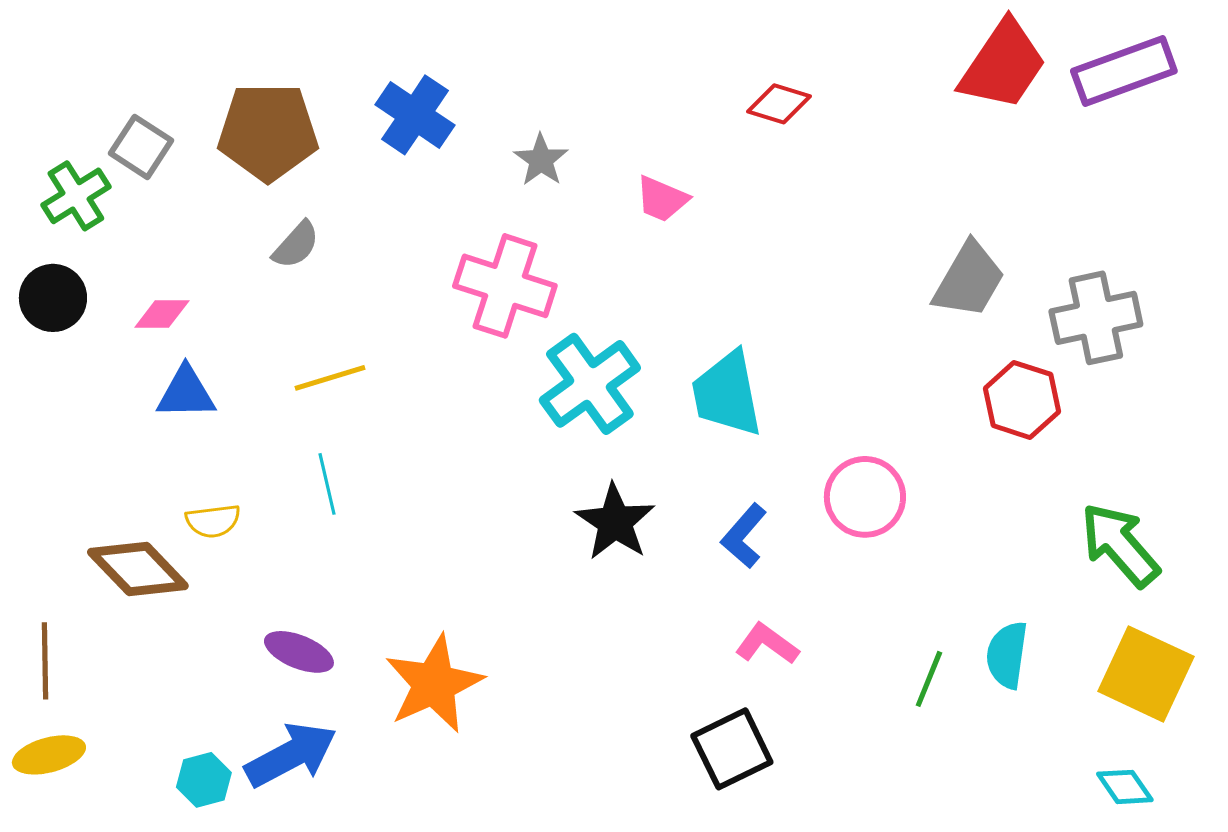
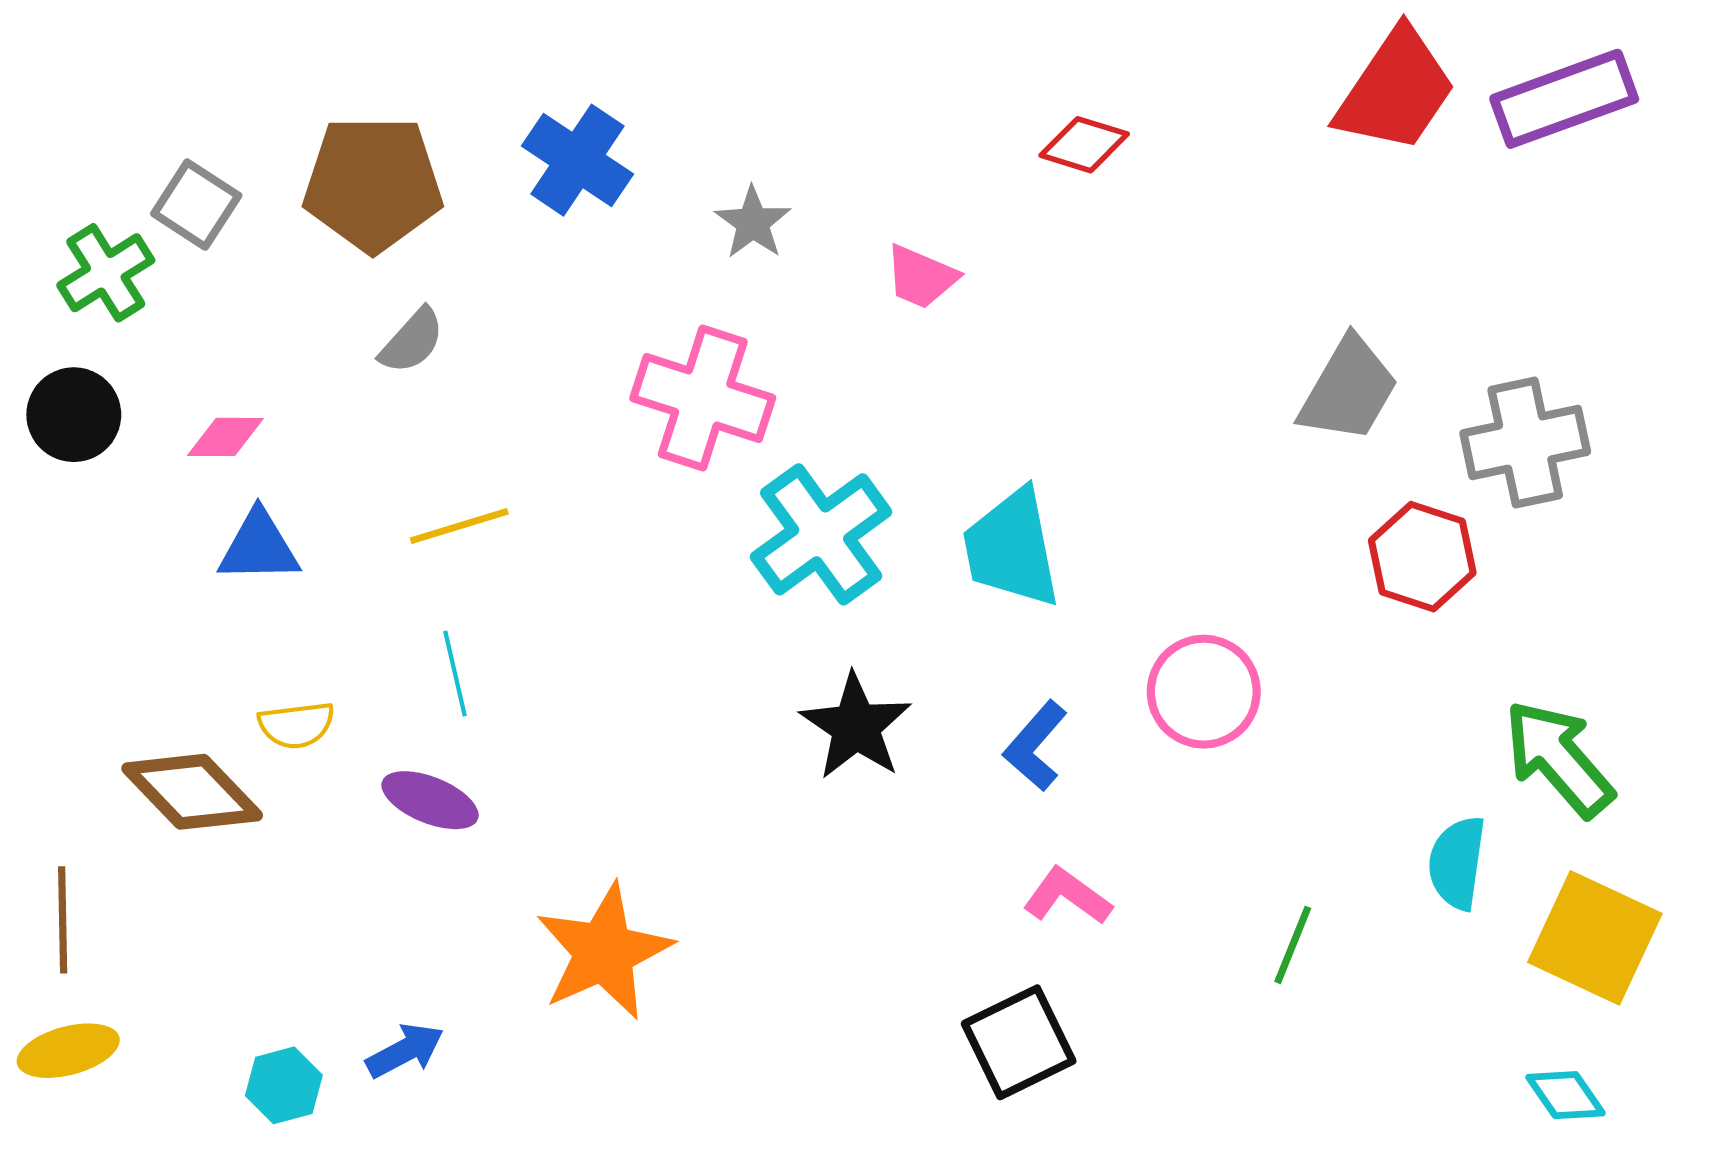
purple ellipse: (299, 652) -> (430, 800), moved
cyan semicircle: (1007, 655) -> (1457, 863), moved
blue arrow: (291, 755) -> (405, 1051), size x0.6

